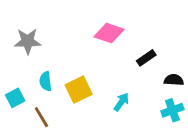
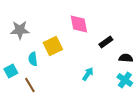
pink diamond: (109, 33) -> (79, 24), turned 60
yellow square: (79, 90) -> (53, 46), moved
cyan cross: (172, 110) -> (125, 80), turned -35

